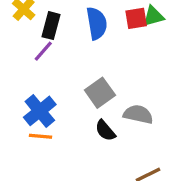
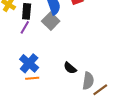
gray square: (100, 93) -> (51, 21), moved
gray semicircle: (138, 114) -> (88, 81), moved, turned 96

